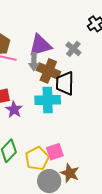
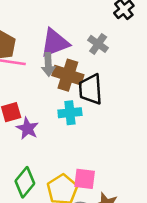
cyan cross: (48, 100) -> (70, 113), size x0.7
pink square: (55, 152) -> (85, 179), turned 30

